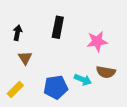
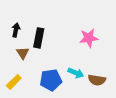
black rectangle: (58, 27) -> (39, 38), moved
brown semicircle: (106, 72) -> (97, 80), moved

